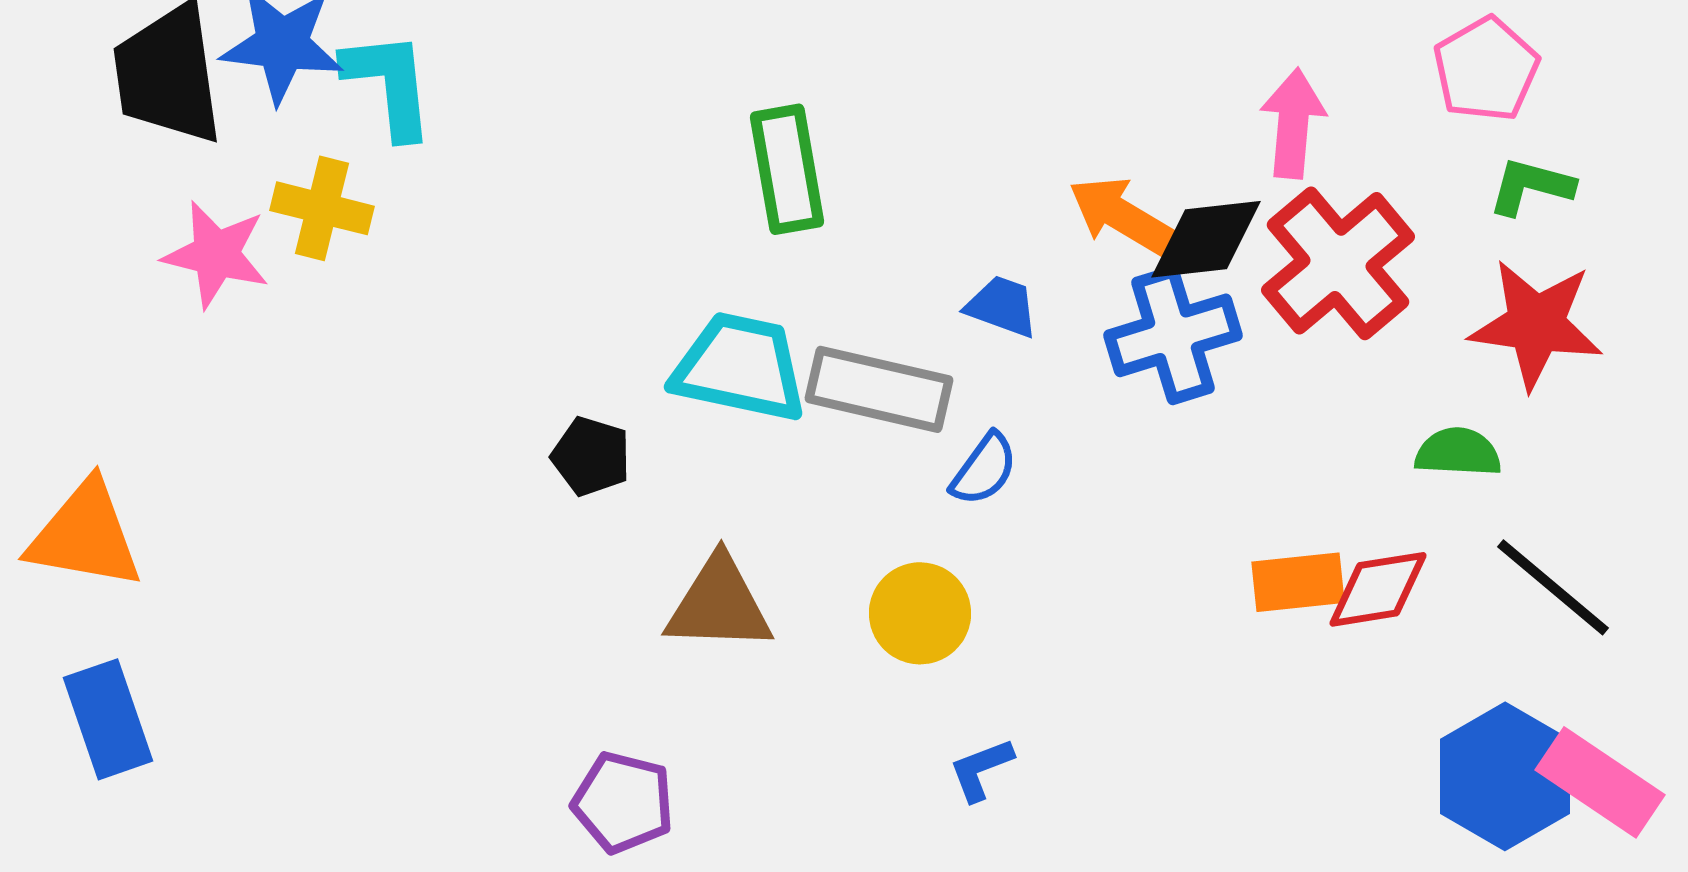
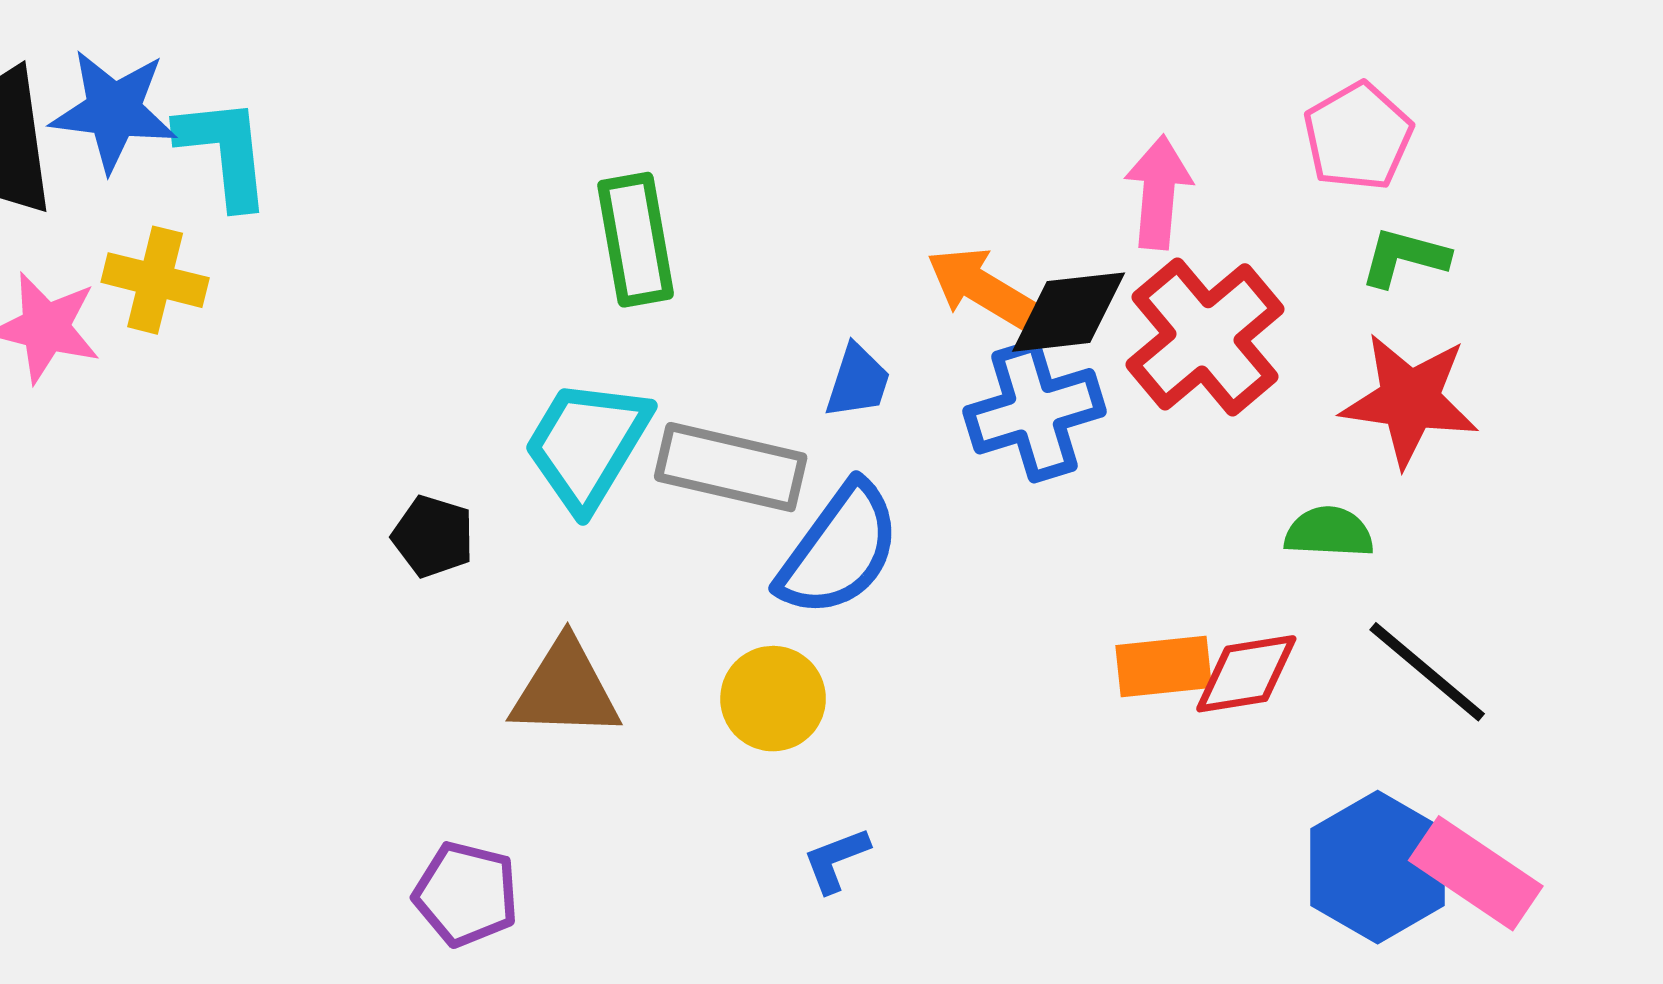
blue trapezoid: (1002, 306) -> (858, 381), turned 88
cyan trapezoid: (740, 367) -> (587, 444), turned -71
blue semicircle: (984, 469) -> (839, 550), size x1.8

